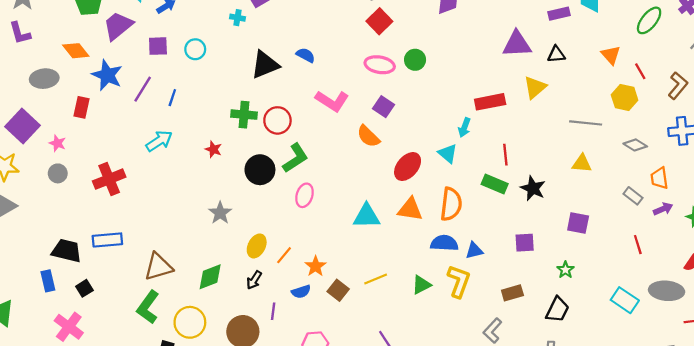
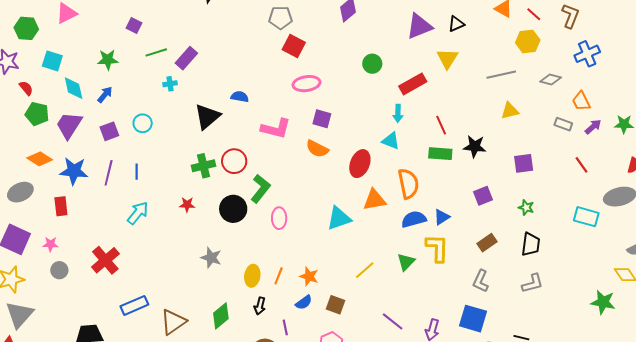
green circle: (415, 60) -> (372, 64), moved
blue rectangle: (107, 240) -> (134, 305), moved
brown square: (338, 290) -> (336, 305), moved

